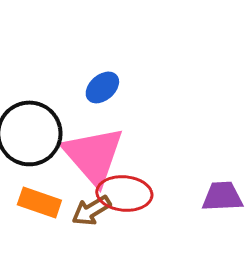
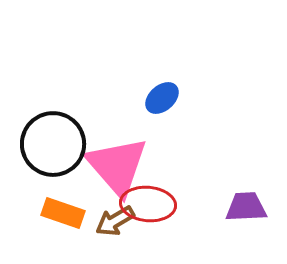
blue ellipse: (102, 87) -> (162, 98), moved

